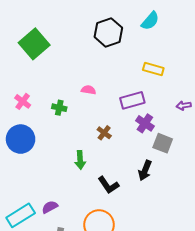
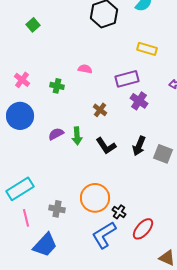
green square: (34, 44) -> (33, 25), size x0.5
gray square: (163, 143) -> (163, 154), moved
black L-shape: (108, 185) -> (106, 146), moved
purple semicircle: (50, 207) -> (56, 134), moved

